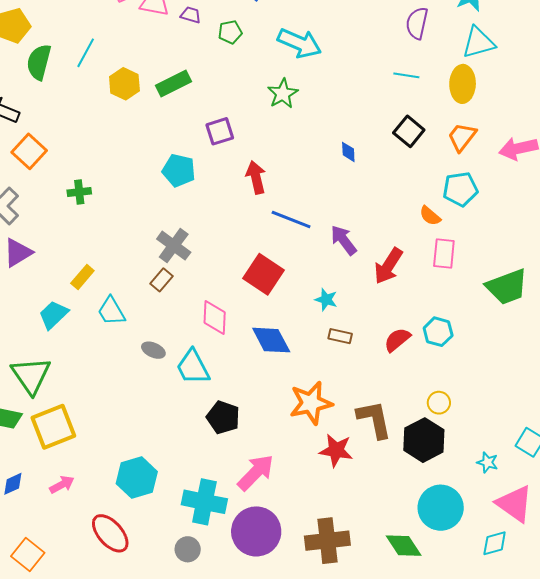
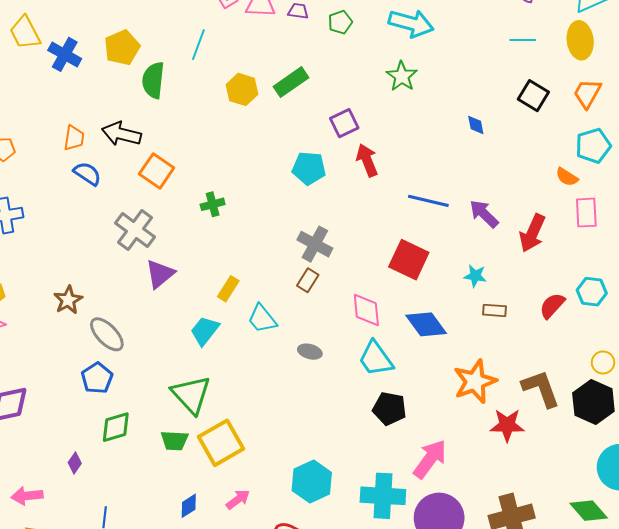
cyan line: (86, 53) -> (198, 45), moved
red arrow: (256, 177) -> (367, 160), moved
cyan trapezoid: (193, 367) -> (376, 359), moved

